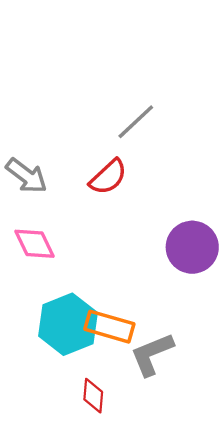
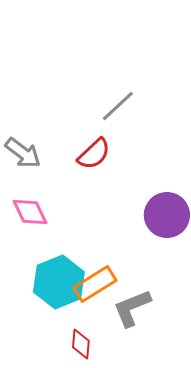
orange rectangle: (109, 327) -> (95, 284), turned -48

